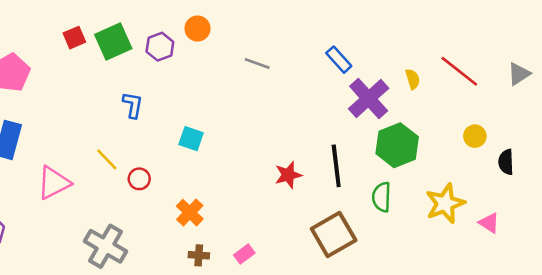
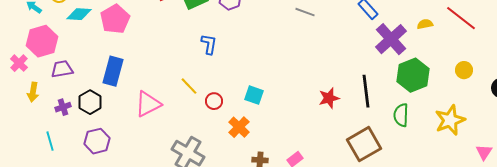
yellow semicircle: (413, 79) -> (425, 24), turned -84
yellow circle: (475, 136) -> (464, 70), moved
cyan square: (191, 139) -> (254, 95), moved
orange cross: (190, 213) -> (239, 127), moved
pink triangle: (489, 223) -> (484, 152), moved, turned 30

